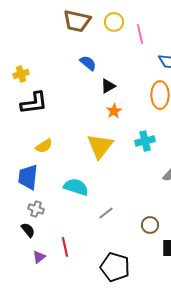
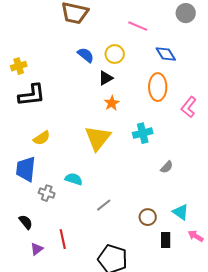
yellow circle: (114, 22) -> (115, 54), moved
pink line: (140, 34) -> (138, 26), turned -54
cyan semicircle: (76, 187) -> (74, 179), size x0.7
gray cross: (36, 209) -> (47, 193), moved

